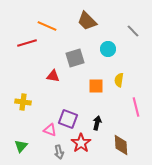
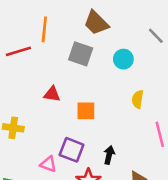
orange line: (47, 26) -> (44, 29), turned 72
gray square: (75, 58) -> (81, 54), moved, turned 36
orange square: (96, 86) -> (86, 111), moved

